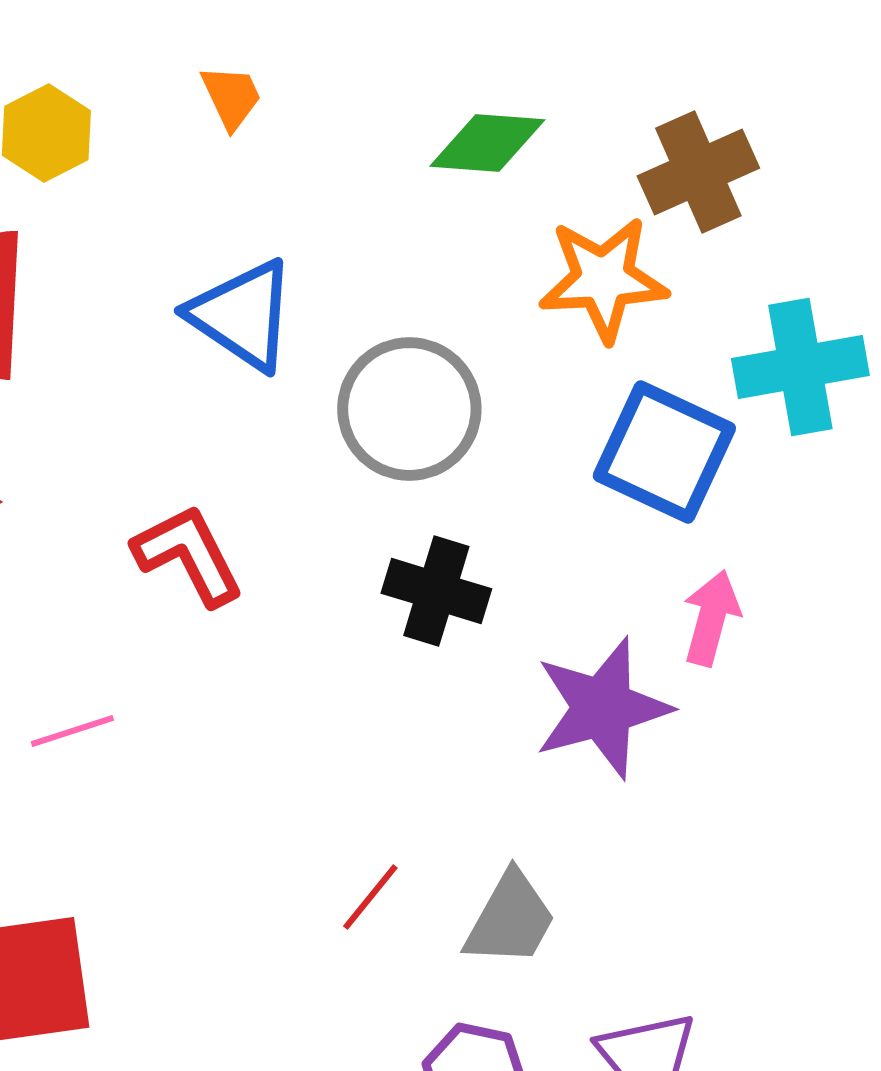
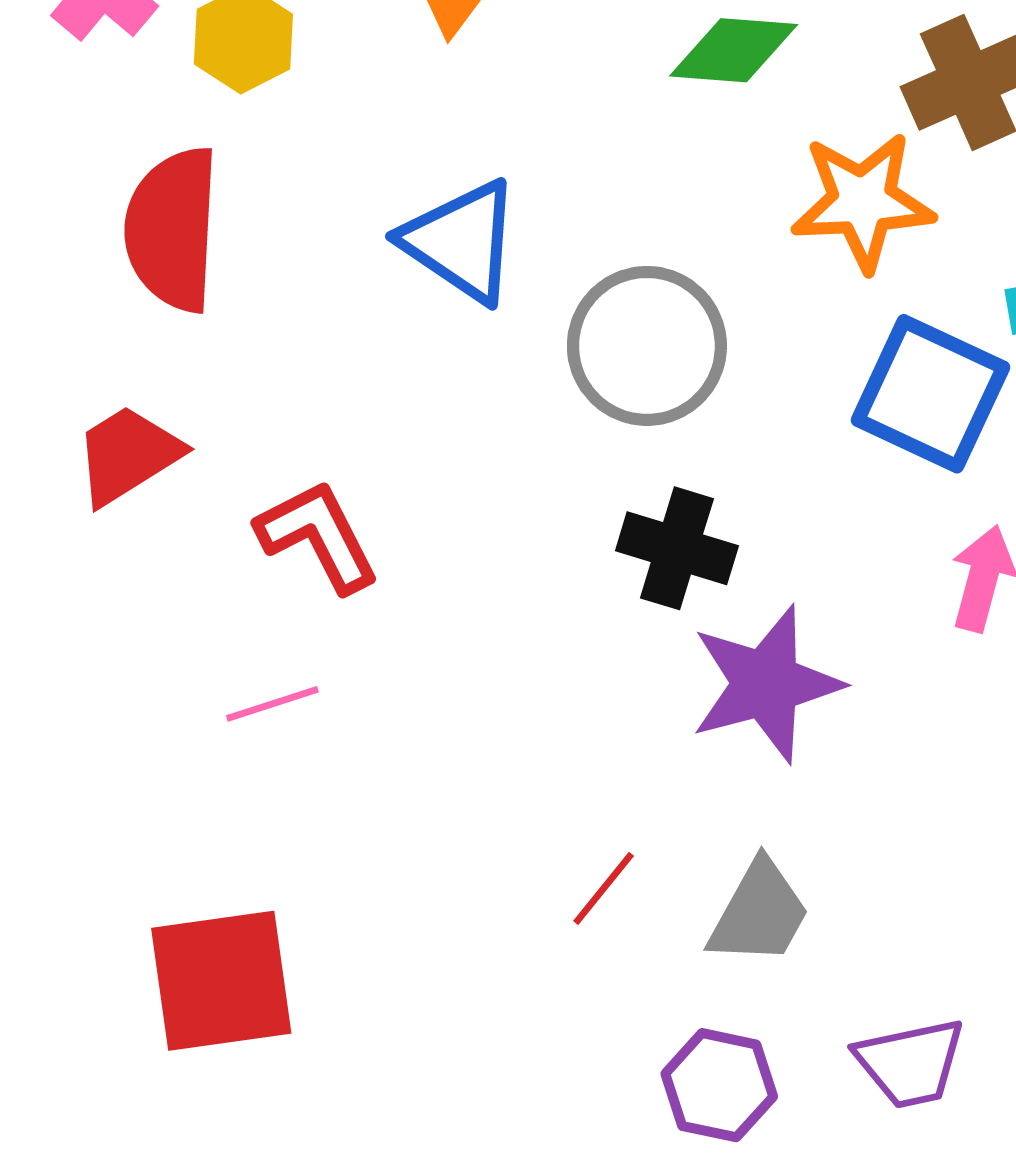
red L-shape: (188, 555) -> (318, 536), moved
purple star: (602, 708) -> (766, 684), moved

